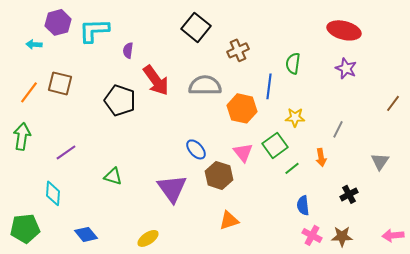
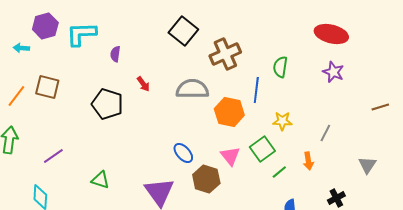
brown cross: (238, 50) -> (225, 54), size x1.4
red arrow: (156, 80) -> (143, 84), size x0.5
brown line: (393, 103) -> (380, 107), turned 36

